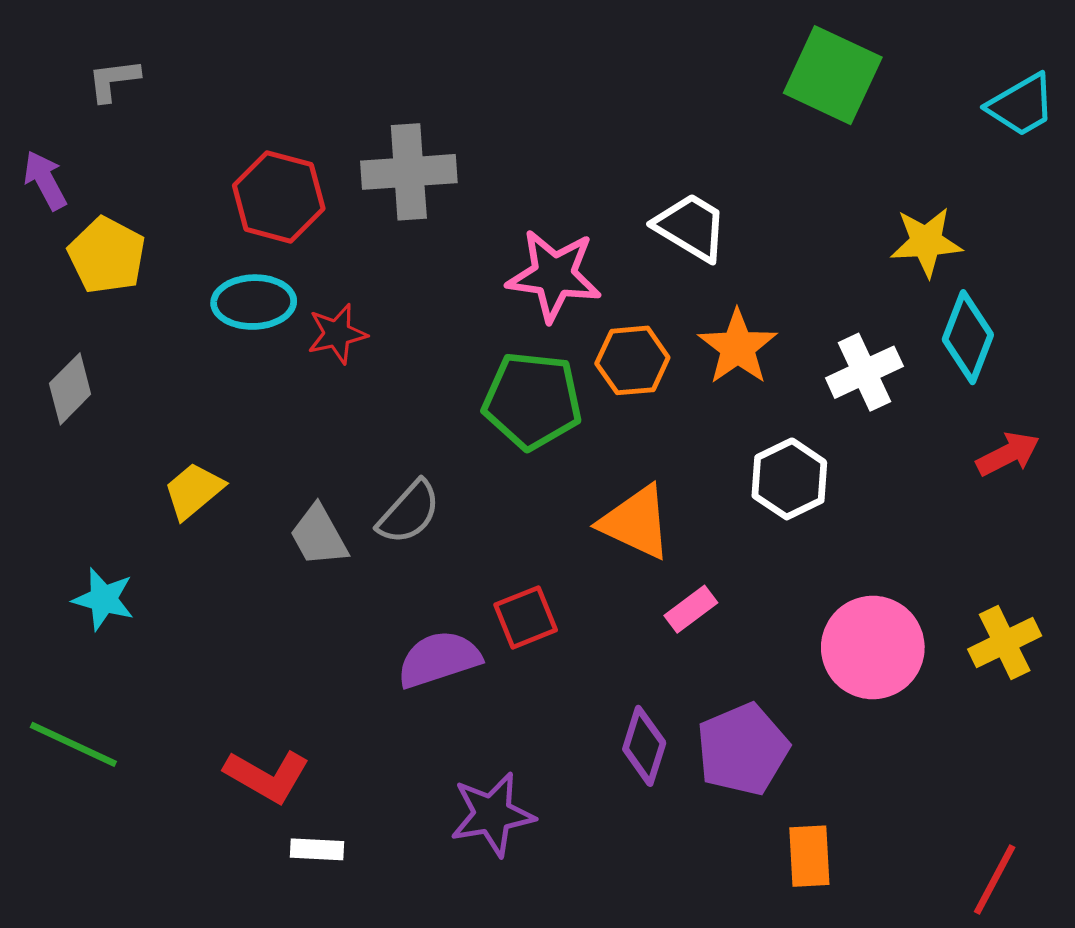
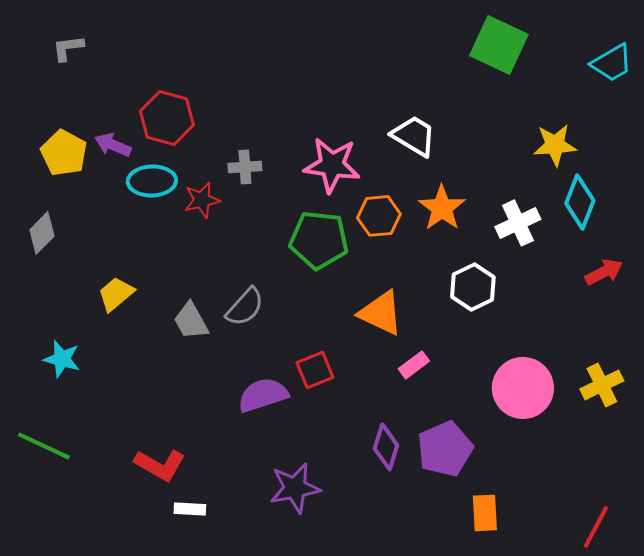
gray cross: (409, 172) -> (245, 167), moved, size x0.6
purple arrow: (45, 180) -> (113, 145), moved, turned -39

